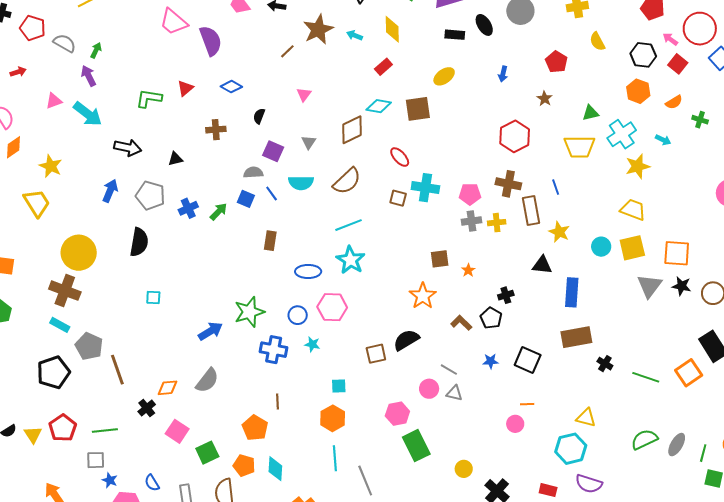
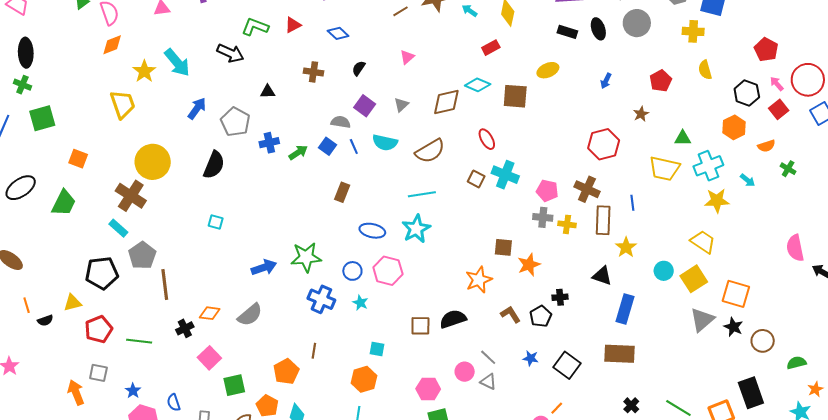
cyan arrow: (88, 114) -> (177, 63), moved
black arrow: (128, 148) -> (230, 53), moved
yellow square: (632, 248) -> (694, 279), turned -32
orange star: (468, 270) -> (529, 265), size x1.6
black cross: (605, 364) -> (631, 405), moved
orange line: (527, 404) -> (557, 408), turned -56
yellow triangle: (33, 435) -> (73, 303), moved, turned 36
gray square: (96, 460) -> (98, 373), moved

